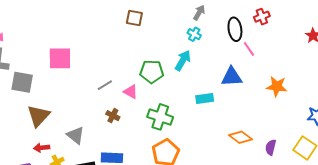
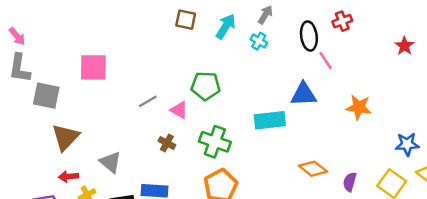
cyan arrow: (183, 60) -> (226, 26), moved
cyan rectangle: (205, 99) -> (270, 120), size x1.4
brown cross: (113, 116) -> (167, 143), moved

